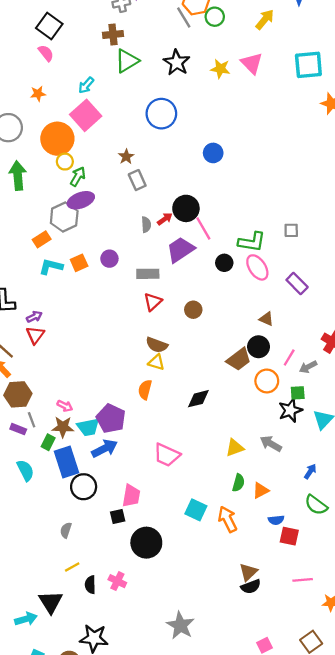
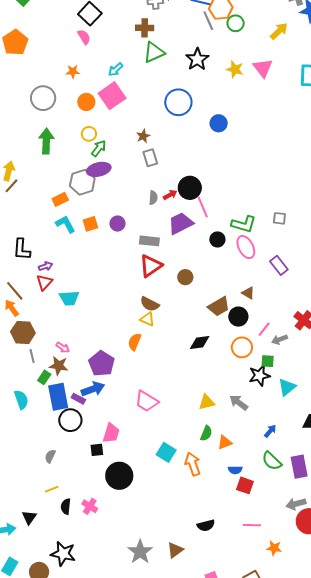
orange circle: (57, 139) -> (86, 102), moved, size x0.6
blue circle: (213, 153) -> (219, 123), moved
cyan L-shape: (51, 267) -> (65, 224), turned 40
red triangle: (153, 302) -> (151, 266), size x1.4
brown trapezoid: (239, 359) -> (219, 306), moved
black diamond: (198, 399) -> (200, 343), moved
cyan trapezoid: (88, 427) -> (69, 298), moved
purple rectangle: (18, 429) -> (78, 399), moved
brown triangle: (248, 572) -> (175, 550), moved
black triangle: (51, 602) -> (29, 517), size x0.7

